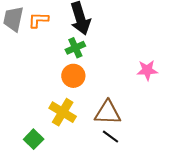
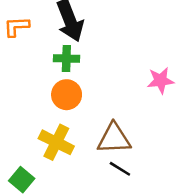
green cross: (75, 48) -> (66, 59), turned 30

